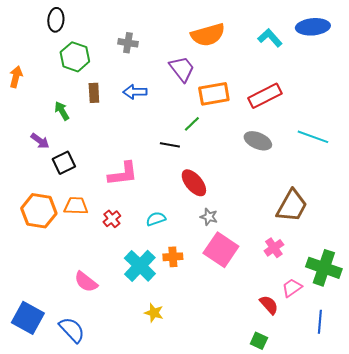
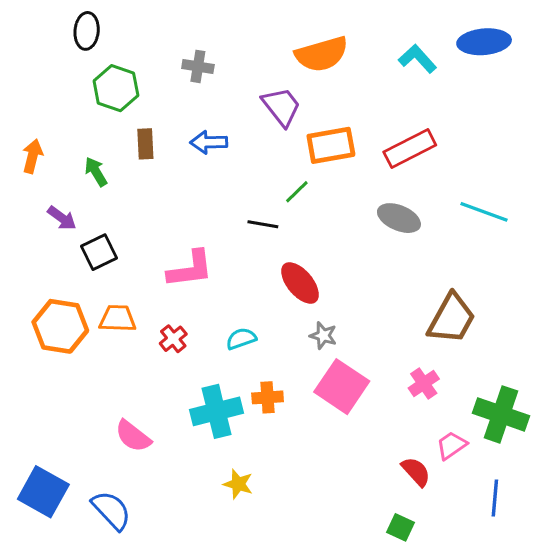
orange arrow: (16, 77) -> (32, 156), moved
cyan cross: (140, 266) -> (216, 411), turned 32

